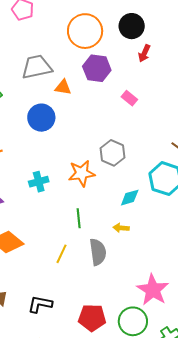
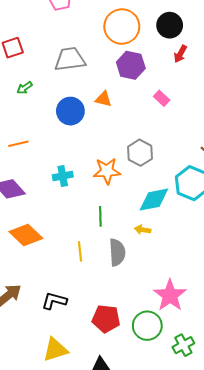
orange triangle: (63, 87) -> (103, 99), moved
cyan diamond: (130, 198) -> (154, 200), size x1.5
yellow line: (62, 254) -> (80, 251), turned -36

